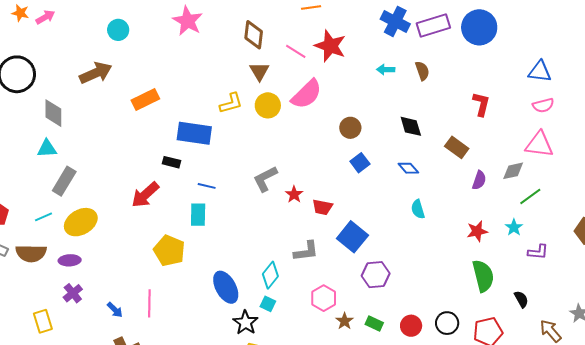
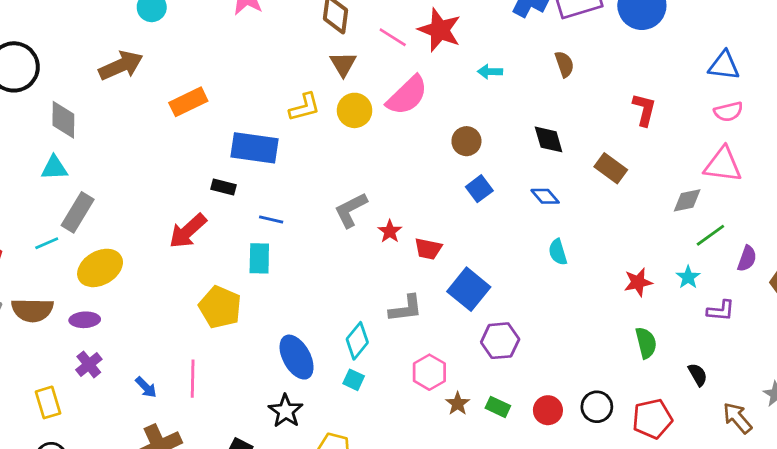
cyan arrow: (386, 70) -> (490, 72), moved
purple semicircle: (479, 180) -> (747, 258), moved
cyan line: (43, 217) -> (47, 243), moved
green semicircle: (483, 276) -> (646, 343), size x0.7
black star: (246, 323) -> (286, 411), moved

